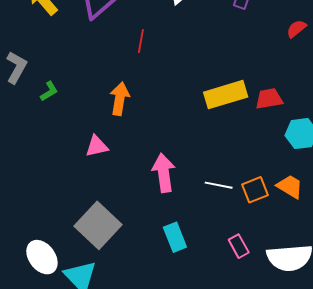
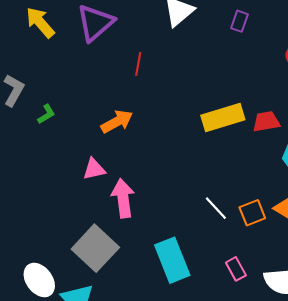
orange arrow: (120, 99) -> (117, 122), turned 52
pink arrow: (164, 173) -> (123, 198), moved
white line: (219, 185) -> (216, 208), turned 36
cyan rectangle: (175, 237) -> (172, 260), size x1.5

